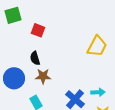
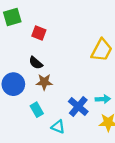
black semicircle: (35, 58) -> (36, 63), turned -32

